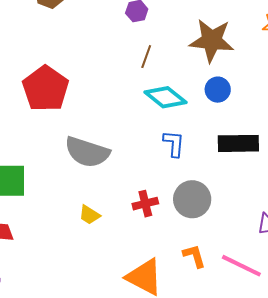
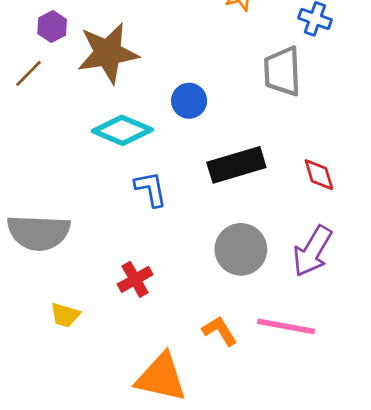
brown star: (212, 40) -> (108, 53), moved
brown line: (146, 57) -> (28, 73), moved, turned 40
gray circle: (192, 199) -> (241, 249), moved

